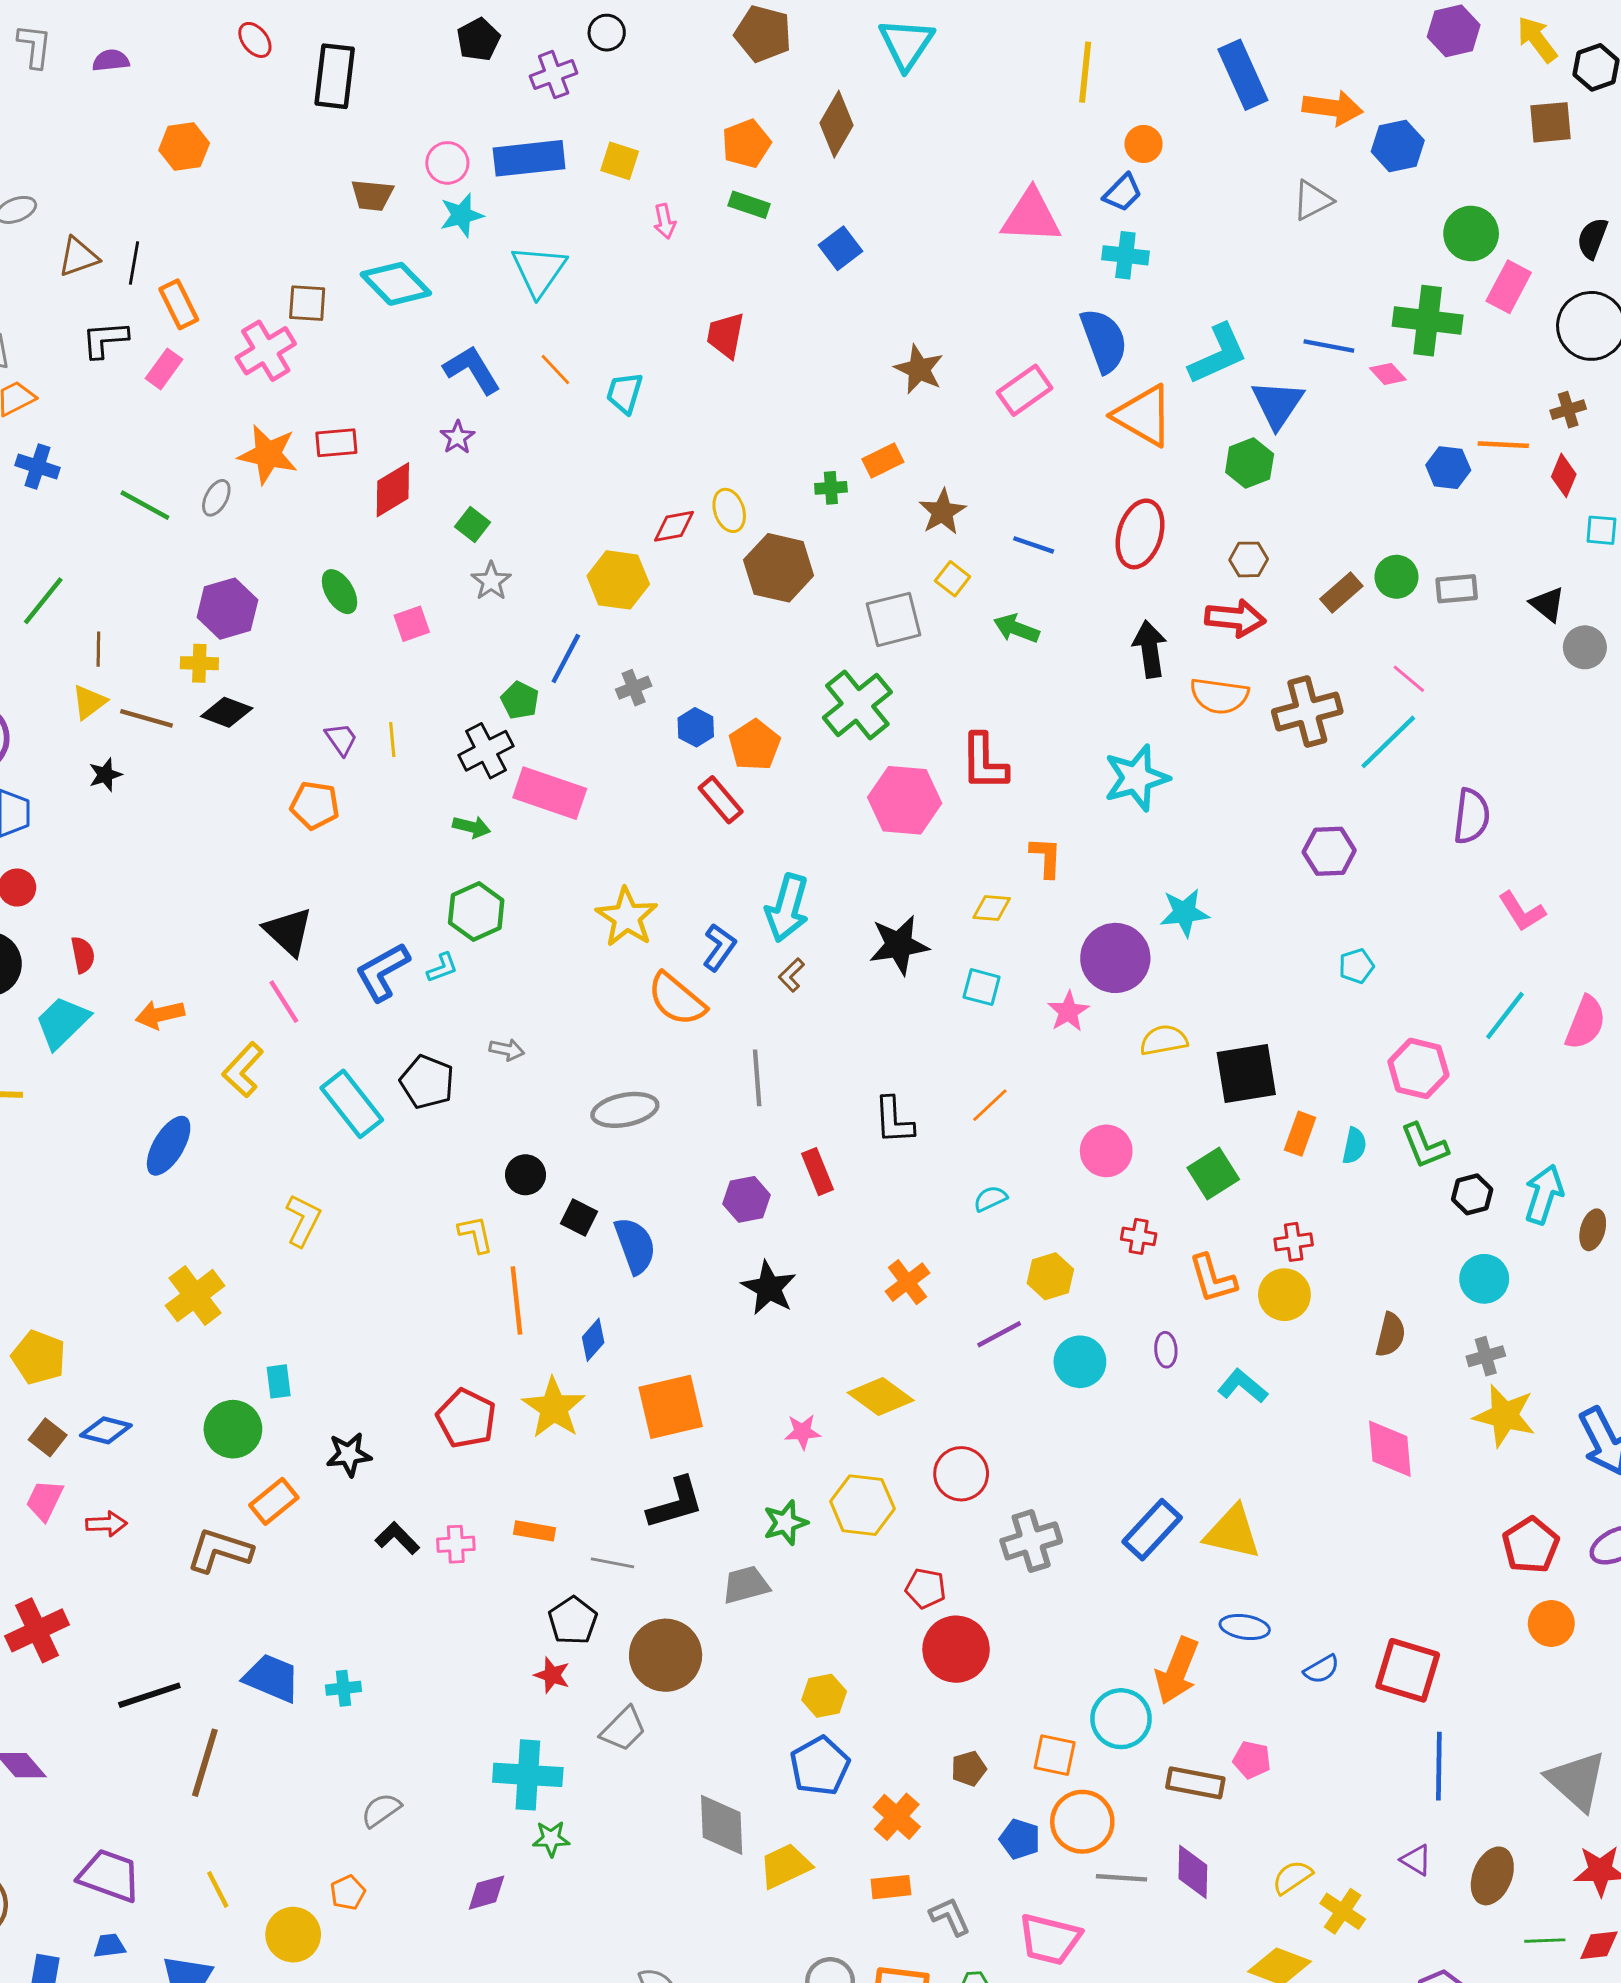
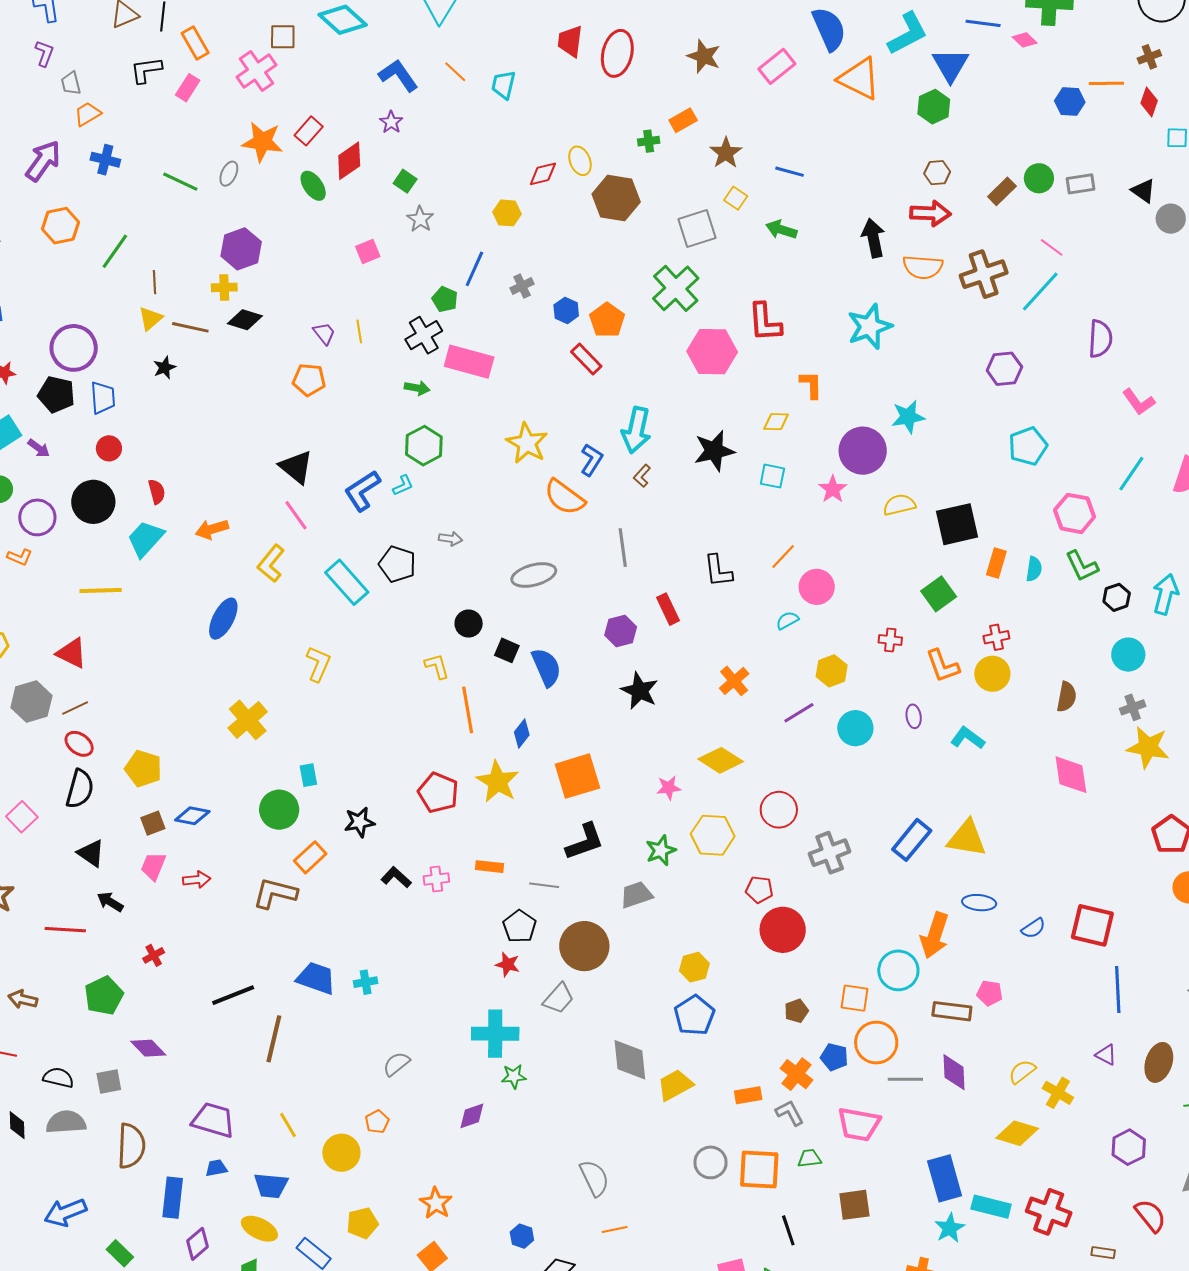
red rectangle: (336, 443) -> (309, 131), turned -40
red ellipse: (1140, 534) -> (617, 53), moved
yellow hexagon: (618, 580) -> (507, 213), size x0.7
green ellipse: (340, 592) -> (313, 186), moved
cyan pentagon: (1356, 966) -> (1028, 446), size x1.6
pink circle: (1106, 1151) -> (817, 587), moved
brown square: (48, 1437) -> (153, 823), turned 35
red cross: (37, 1630) -> (154, 955), size x0.5
orange cross: (897, 1817) -> (797, 1074), moved

